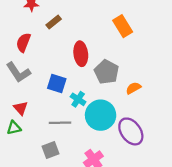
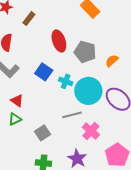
blue square: (57, 84) -> (44, 72), turned 30
gray line: (60, 123) -> (72, 115), moved
gray square: (50, 150) -> (43, 133), moved

